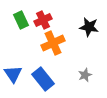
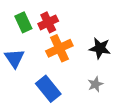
black star: (89, 27) -> (100, 48), moved
blue triangle: (13, 74) -> (14, 58), moved

